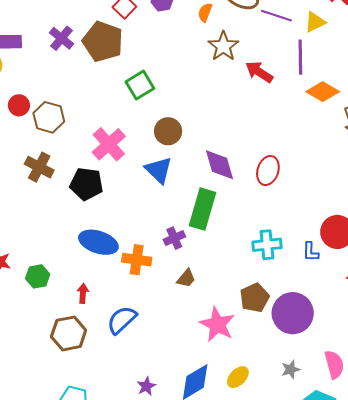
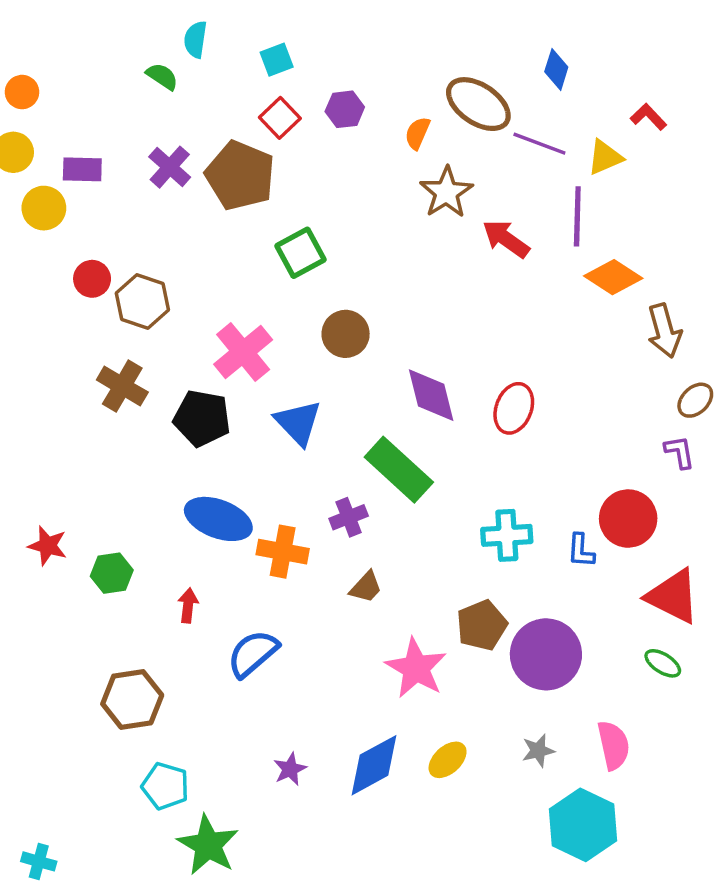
blue triangle: (159, 170) -> (298, 423), moved
green rectangle: (202, 209) -> (399, 470), turned -66
brown hexagon: (69, 333) -> (132, 700), moved

